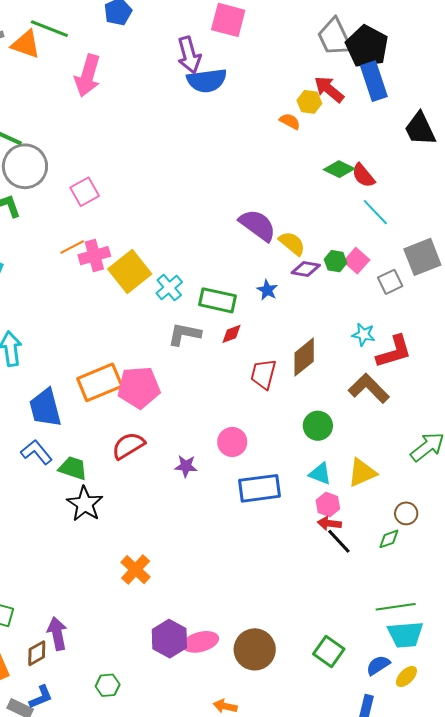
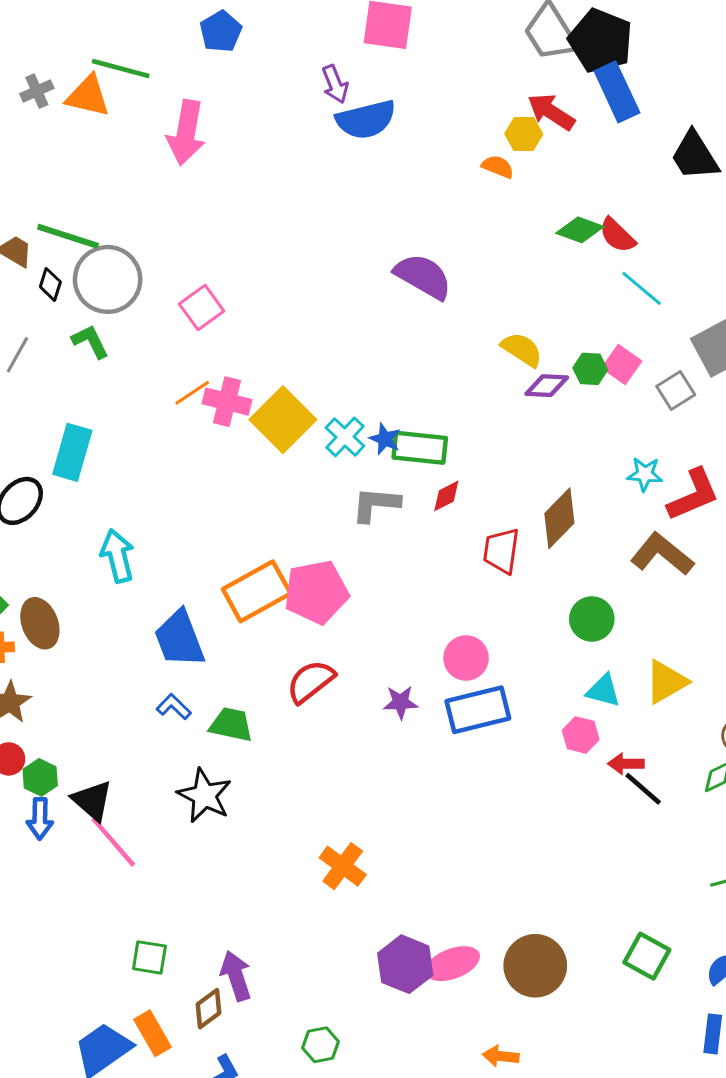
purple arrow: (189, 55) -> (335, 84), size x0.7
purple semicircle: (258, 225) -> (423, 276), moved
pink cross: (94, 256) -> (227, 402), turned 36
blue star: (267, 290) -> (385, 439), moved
blue L-shape: (36, 452) -> (174, 707), size x0.7
blue rectangle: (259, 488) -> (478, 710), moved
black star: (85, 504) -> (205, 795), moved
pink hexagon: (328, 504) -> (581, 735), moved

